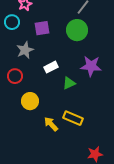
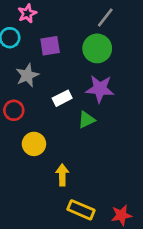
purple star: (91, 66) -> (100, 89), moved
yellow rectangle: (73, 118) -> (81, 210), moved
yellow arrow: (51, 124) -> (62, 175), turned 42

